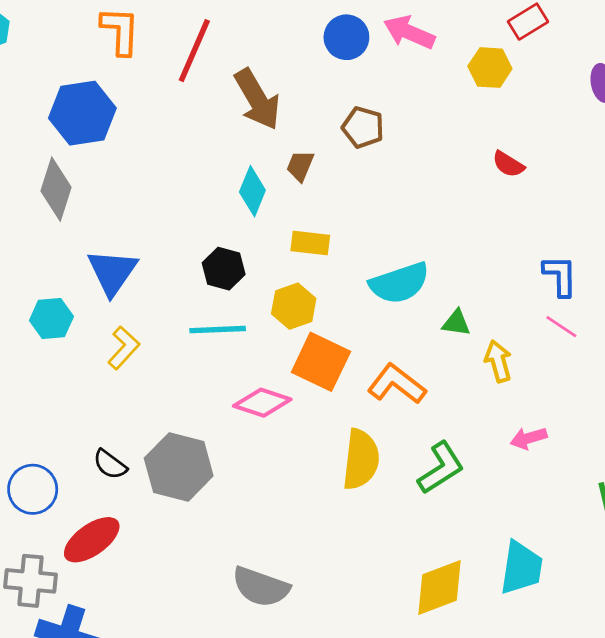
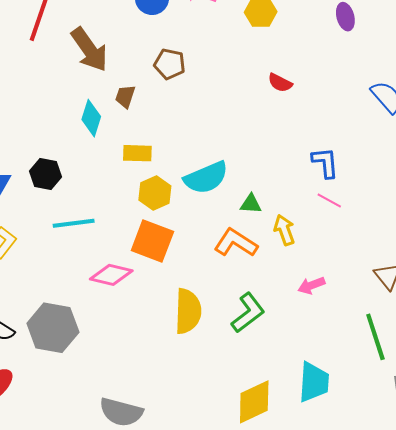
black hexagon: (224, 269) -> (45, 174), moved
yellow hexagon: (294, 306) -> (155, 193), moved
orange L-shape: (397, 384) -> (236, 243), moved

